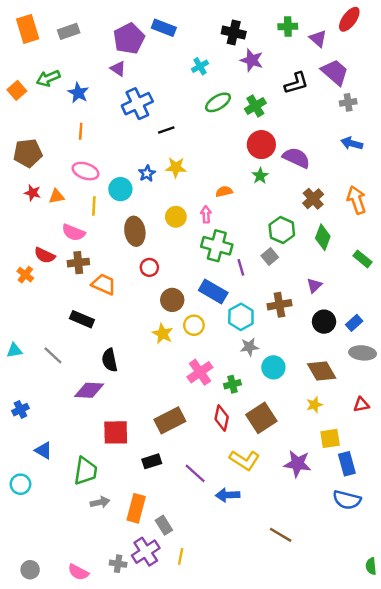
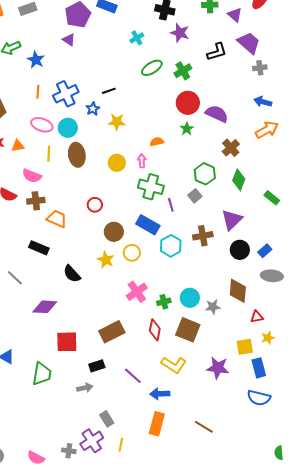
blue cross: (137, 104) -> (66, 94), moved
blue star: (147, 173) -> (93, 109), moved
cyan circle: (120, 189) -> (68, 128), moved
orange arrow: (357, 200) -> (267, 130), moved, turned 80
brown ellipse: (135, 231) -> (77, 155), moved
purple triangle: (314, 285) -> (232, 220), size x1.6
gray star: (249, 347) -> (213, 307), moved
black semicircle: (110, 360) -> (72, 274), moved, turned -30
cyan circle: (273, 367) -> (190, 298), moved
brown diamond: (322, 371) -> (238, 291), turned 35
yellow star: (314, 405) -> (268, 338), moved
red triangle: (361, 405) -> (257, 317), moved
brown square: (261, 418) -> (188, 330), turned -35
gray arrow: (100, 502) -> (85, 388), moved
orange rectangle: (136, 508) -> (157, 424), moved

